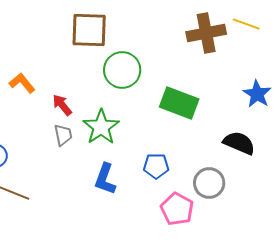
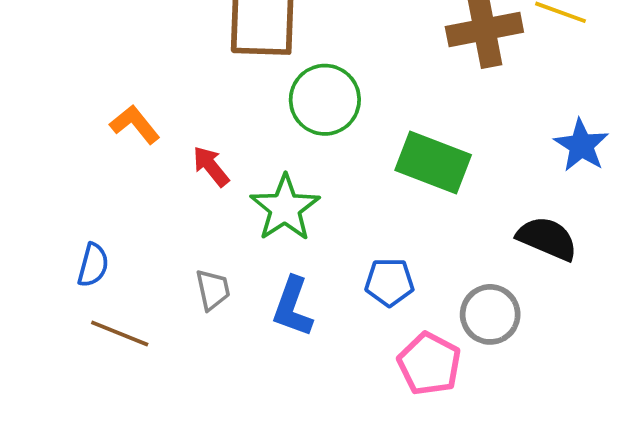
gray trapezoid: (63, 135) -> (213, 290), moved

